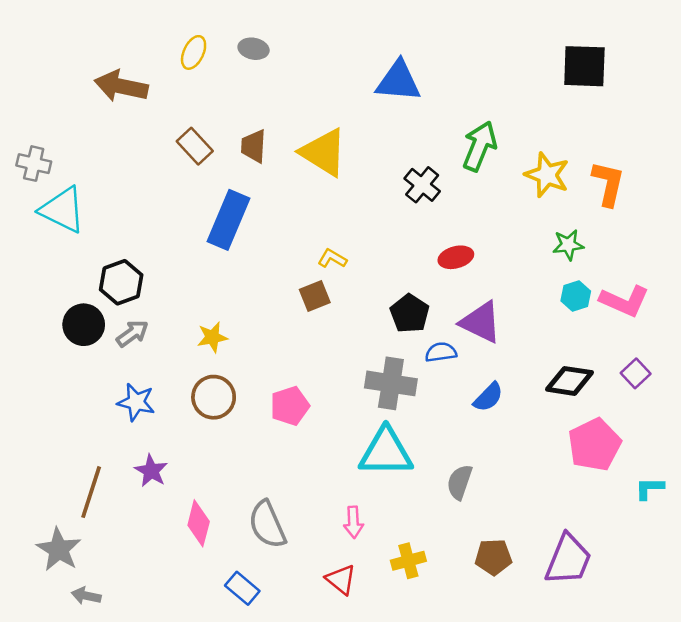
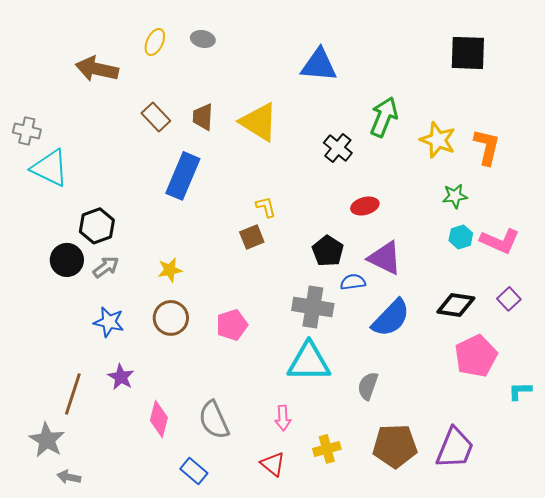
yellow L-shape: (332, 259) -> (266, 207), turned 45
blue semicircle: (488, 397) -> (391, 318), size x1.6
brown pentagon: (493, 557) -> (395, 446), size x1.5

